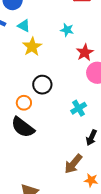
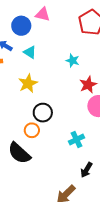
yellow star: (32, 47) -> (28, 83), moved
orange circle: (24, 103) -> (32, 130), moved

